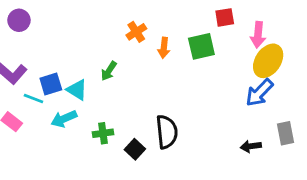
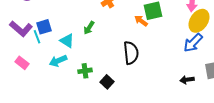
orange arrow: (164, 48) -> (141, 21), moved, turned 120
blue square: (51, 84) -> (44, 27), moved
cyan line: (33, 98) -> (37, 37), moved, turned 48
black semicircle: (167, 132) -> (131, 53), moved

